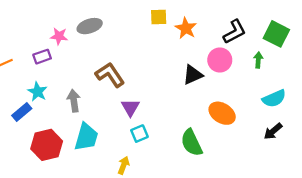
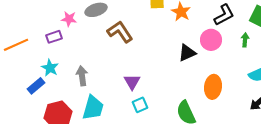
brown L-shape: (110, 75) -> (120, 32), moved
orange ellipse: (222, 113) -> (213, 87), turned 65

